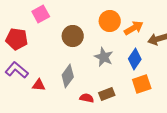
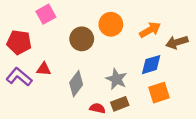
orange circle: (110, 21) -> (111, 24), moved
gray star: (104, 57) -> (116, 79), moved
blue diamond: (135, 59) -> (151, 65), turned 40
red triangle: (39, 85) -> (44, 69), moved

